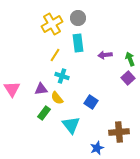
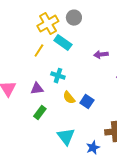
cyan rectangle: (78, 43) -> (63, 43), moved, turned -48
yellow line: (55, 55) -> (39, 51), moved
yellow semicircle: (57, 98) -> (69, 98), moved
cyan triangle: (71, 125) -> (66, 137), moved

